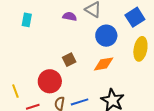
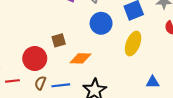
orange diamond: (104, 64) -> (80, 58), moved

